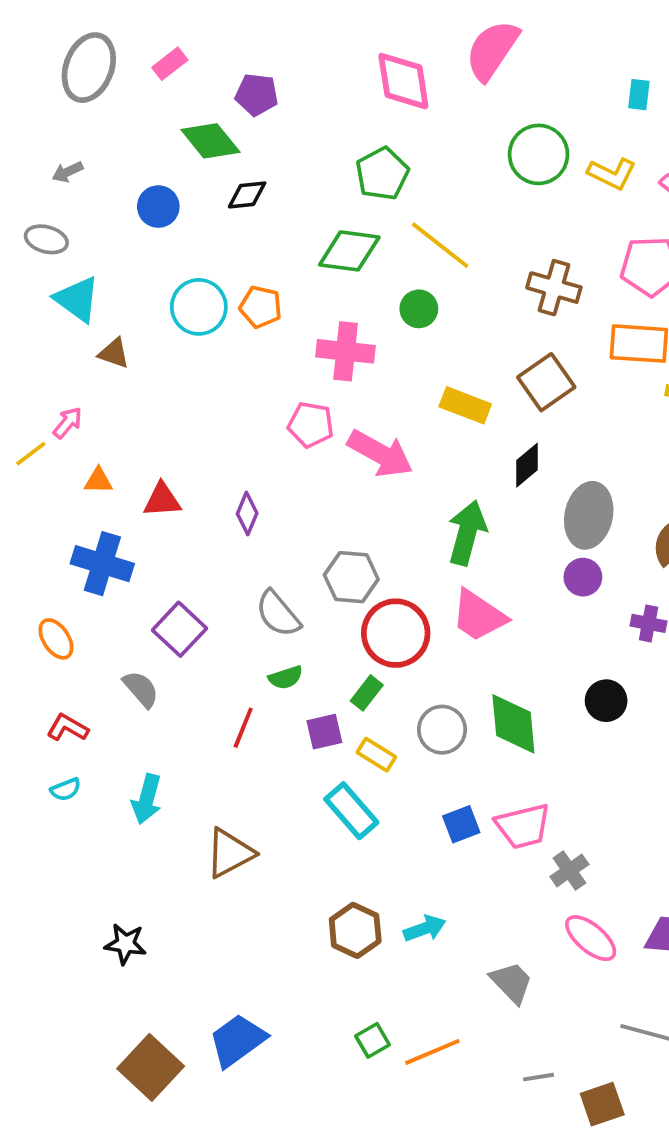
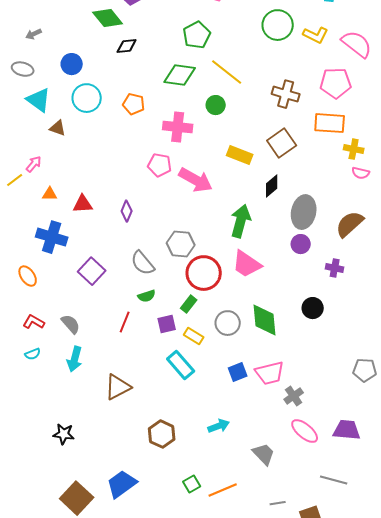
blue circle: (158, 207) -> (72, 64), moved
cyan circle: (199, 307) -> (87, 98), moved
gray semicircle: (141, 689) -> (71, 324), moved
brown hexagon: (355, 930) -> (162, 434), moved

